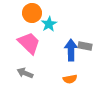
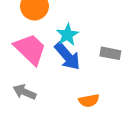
cyan star: (49, 24) -> (67, 35), moved
blue arrow: (71, 50) -> (67, 56), moved, turned 140

